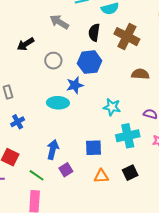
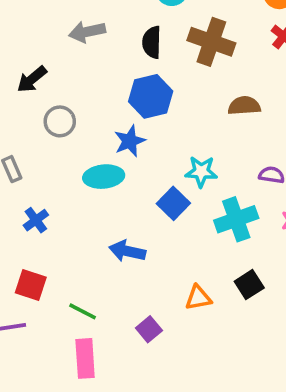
gray arrow: (59, 22) -> (87, 32), turned -36
gray circle: (53, 61) -> (60, 121), moved
blue square: (93, 148) -> (173, 203), moved, turned -36
blue arrow: (53, 150) -> (127, 251), moved, turned -84
purple square: (66, 170) -> (149, 329), moved

